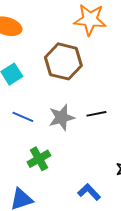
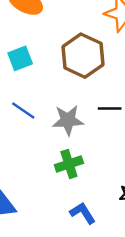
black line: (96, 114) -> (110, 109), moved
green cross: (39, 159) -> (69, 164), moved

